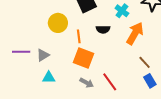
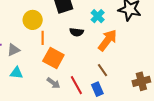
orange line: (79, 36) -> (43, 38), moved
brown line: (145, 62) -> (102, 70), moved
blue rectangle: (150, 81) -> (97, 89), moved

